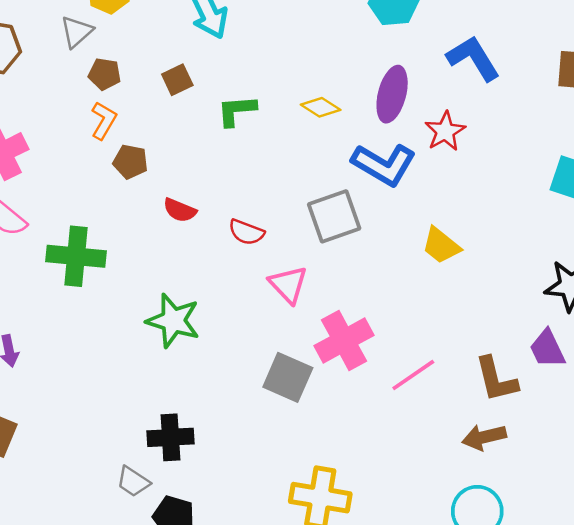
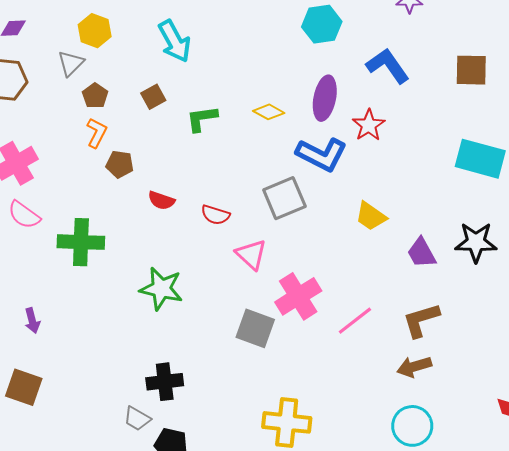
brown pentagon: (105, 74) -> (95, 96), turned 30
purple trapezoid: (547, 349) -> (422, 253), moved
brown L-shape: (496, 379) -> (421, 320), turned 90

